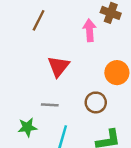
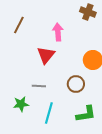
brown line: (39, 20) -> (19, 25), moved
pink arrow: (90, 30) -> (58, 32), moved

